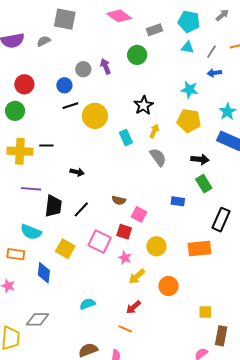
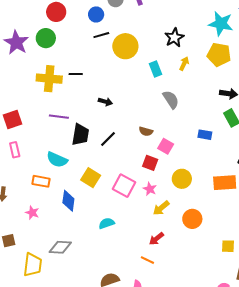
cyan star: (189, 90) -> (221, 24), size x1.4
gray semicircle: (158, 157) -> (171, 99), moved
pink square: (100, 241) -> (124, 186), moved
cyan semicircle: (87, 304) -> (107, 223), moved

